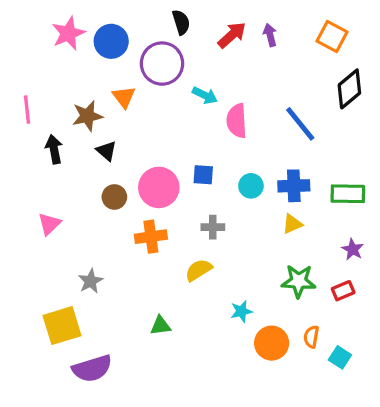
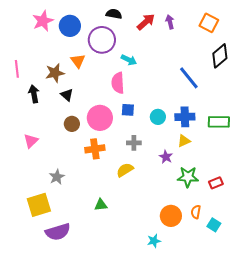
black semicircle: (181, 22) -> (114, 14), turned -63
pink semicircle: (237, 121) -> (118, 83), moved
purple star: (353, 249) -> (166, 157), moved
cyan star: (241, 311) -> (154, 241), moved

